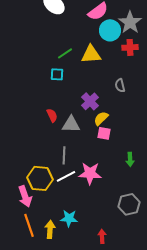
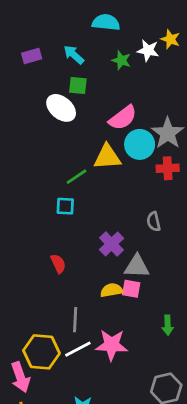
yellow triangle: (91, 54) -> (107, 157), moved
yellow semicircle: (101, 118) -> (112, 290), moved, turned 35
gray triangle: (71, 124) -> (137, 266), moved

